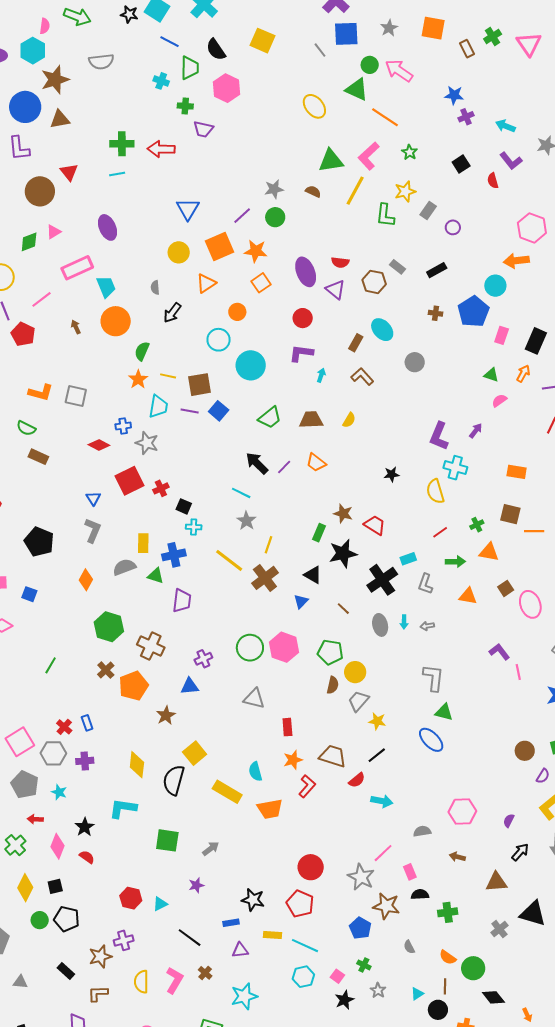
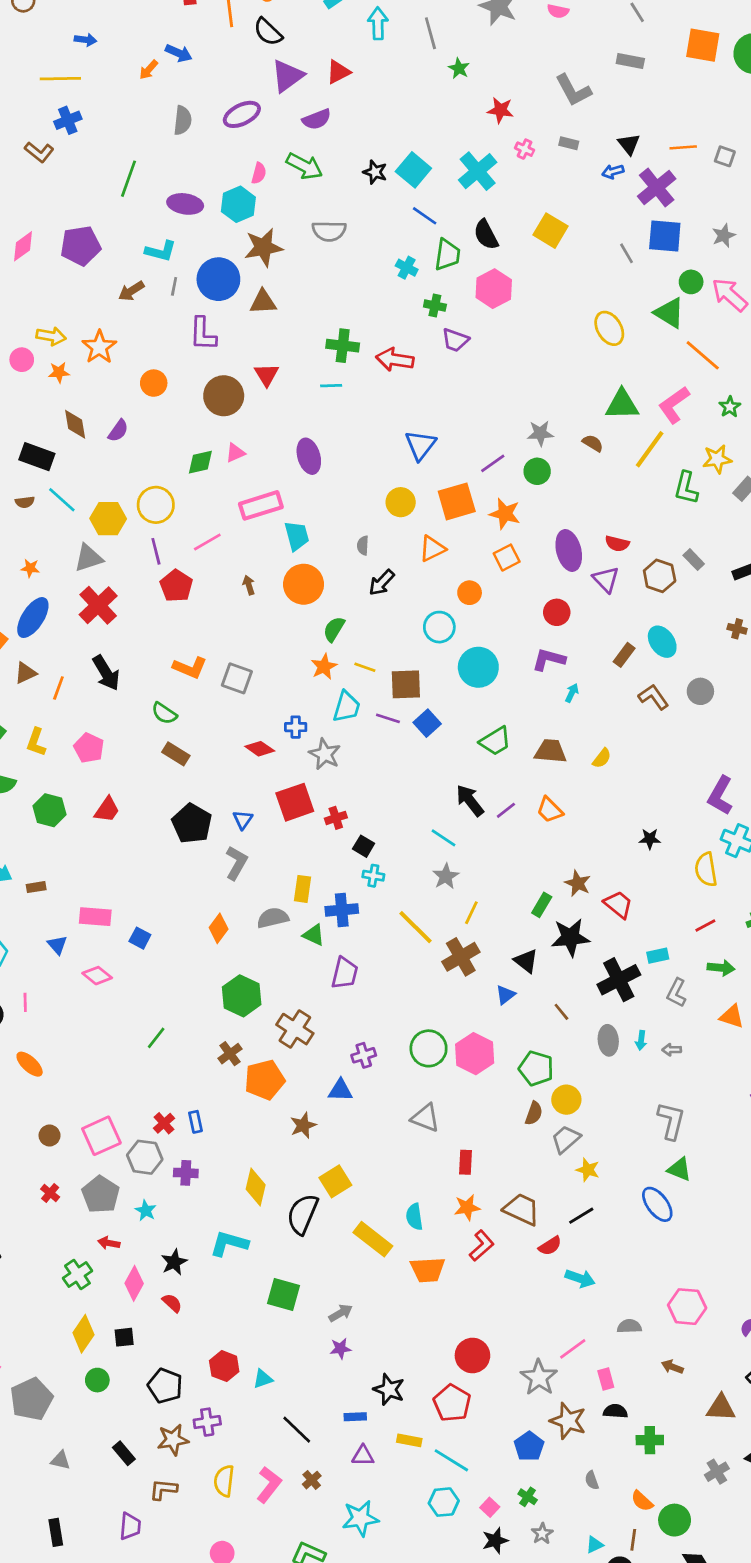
brown L-shape: (362, 377) -> (653, 697), moved
black pentagon: (39, 542) -> (192, 824), moved
purple star: (196, 885) -> (340, 1349), moved
black pentagon: (67, 919) -> (165, 1386), moved

